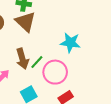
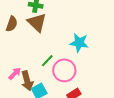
brown arrow: (22, 59) -> (27, 81), moved

